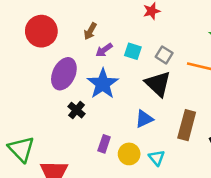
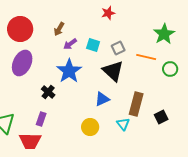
gray square: (164, 55) -> (118, 48), turned 32
purple ellipse: (64, 74) -> (22, 63), moved
purple rectangle: (104, 144) -> (41, 119), moved
cyan triangle: (157, 158) -> (123, 124), moved

